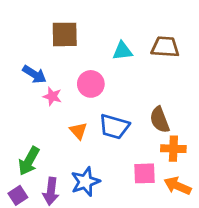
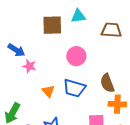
brown square: (65, 34) -> (52, 25), moved
cyan triangle: (122, 51) -> (78, 16), moved
pink circle: (91, 84) -> (76, 56), moved

